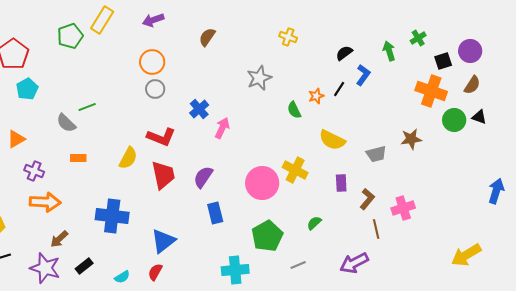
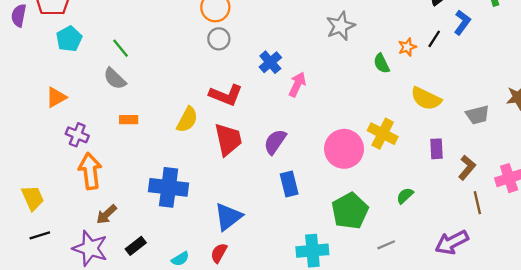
green line: (87, 107) -> (121, 48), moved, turned 72
orange arrow: (45, 202) -> (90, 171), turned -100

